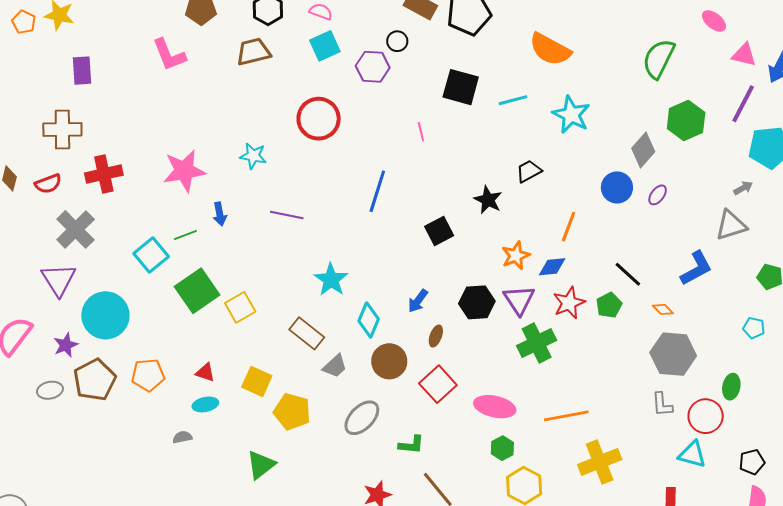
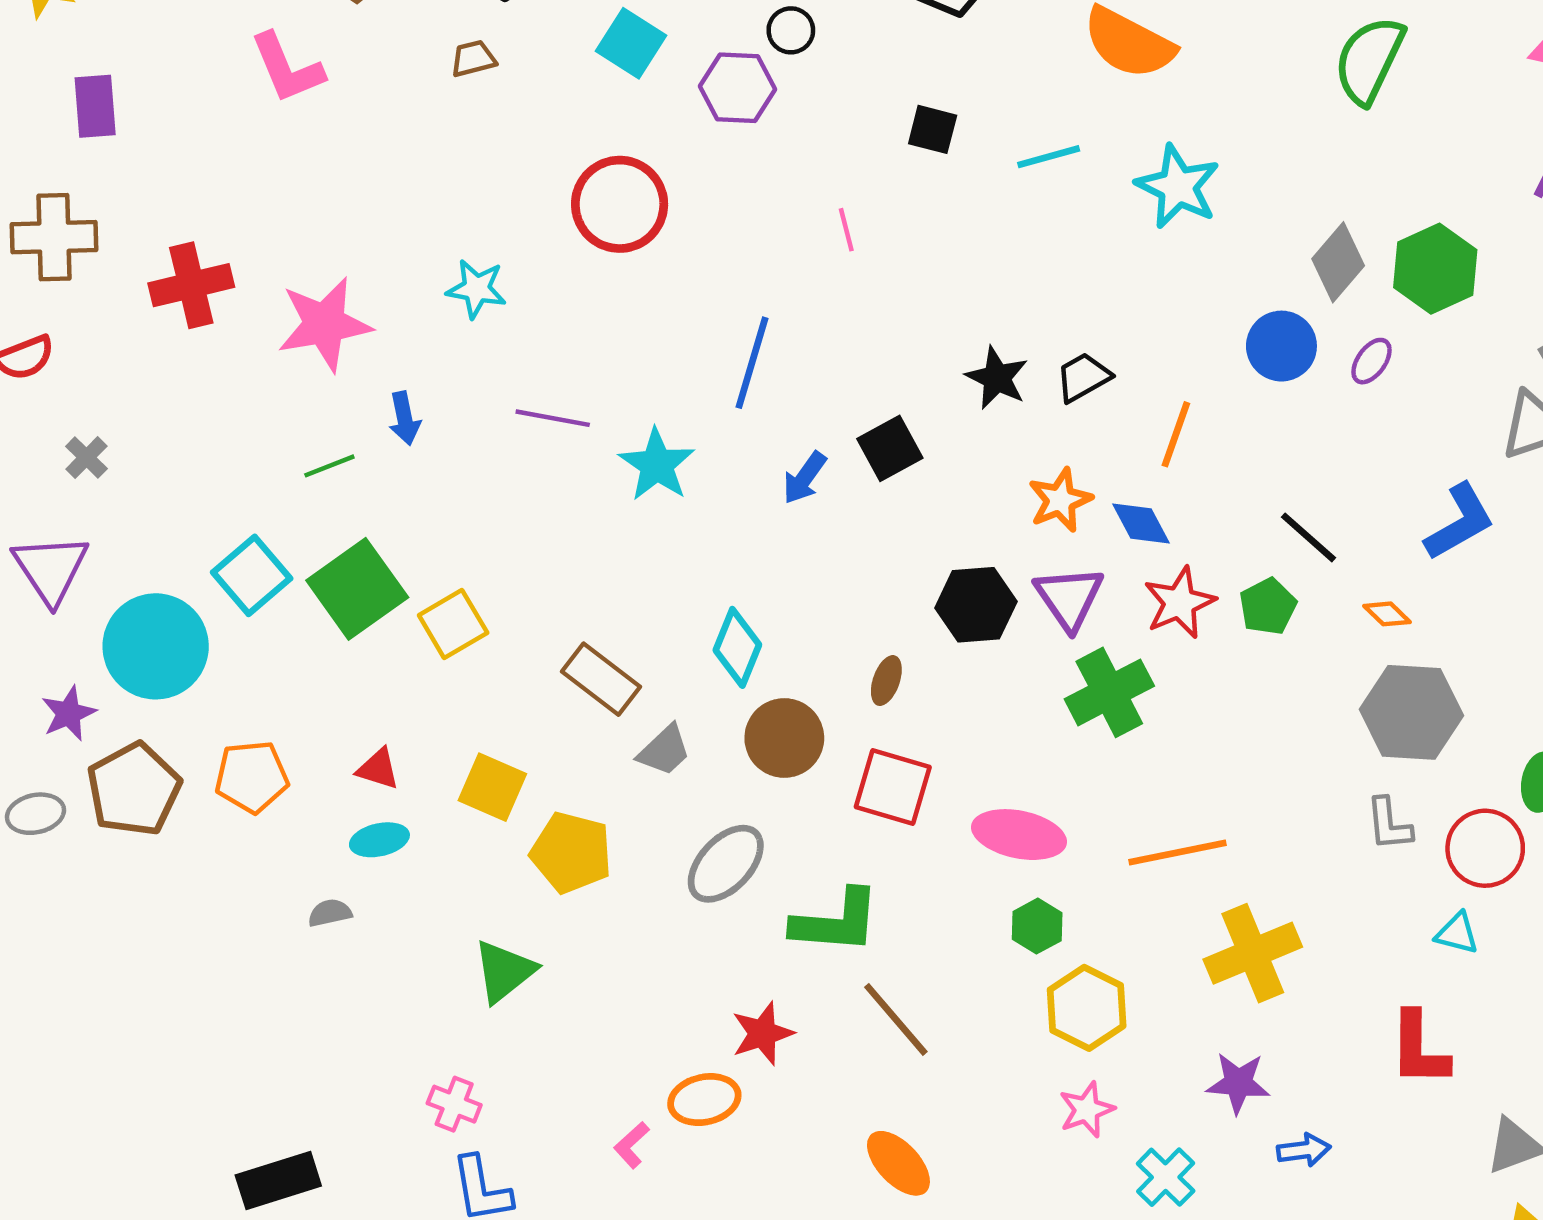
cyan square: (325, 46) -> (631, 43), turned -32
brown trapezoid: (253, 52) -> (473, 59), size x0.6
black square: (461, 87) -> (933, 129), size x0.6
green hexagon: (686, 120) -> (1435, 269), moved
black trapezoid: (529, 171) -> (1083, 377), moved
red cross: (104, 174) -> (191, 285), moved
gray cross: (76, 229) -> (86, 458), size x0.5
cyan square: (151, 255) -> (252, 575), moved
blue diamond: (552, 267) -> (1141, 524), turned 68
cyan star: (331, 280) -> (657, 465), moved
blue arrow: (418, 301) -> (805, 478), moved
red square: (438, 384) -> (893, 787), turned -30
green L-shape: (411, 445) -> (836, 922), size x1.6
cyan triangle: (692, 454) -> (1457, 933), size x0.7

